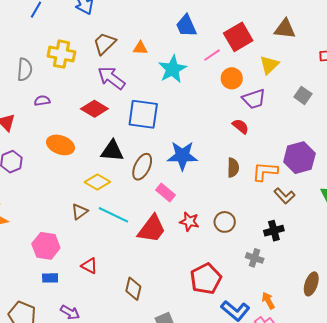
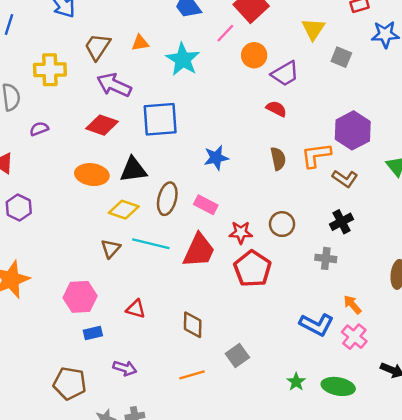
yellow triangle: (269, 65) -> (313, 29), moved
orange ellipse: (61, 145) -> (92, 175), moved
blue star: (182, 156) -> (216, 158), size x0.7
brown ellipse: (142, 167) -> (167, 199), moved
red pentagon: (206, 279) -> (252, 269), moved

